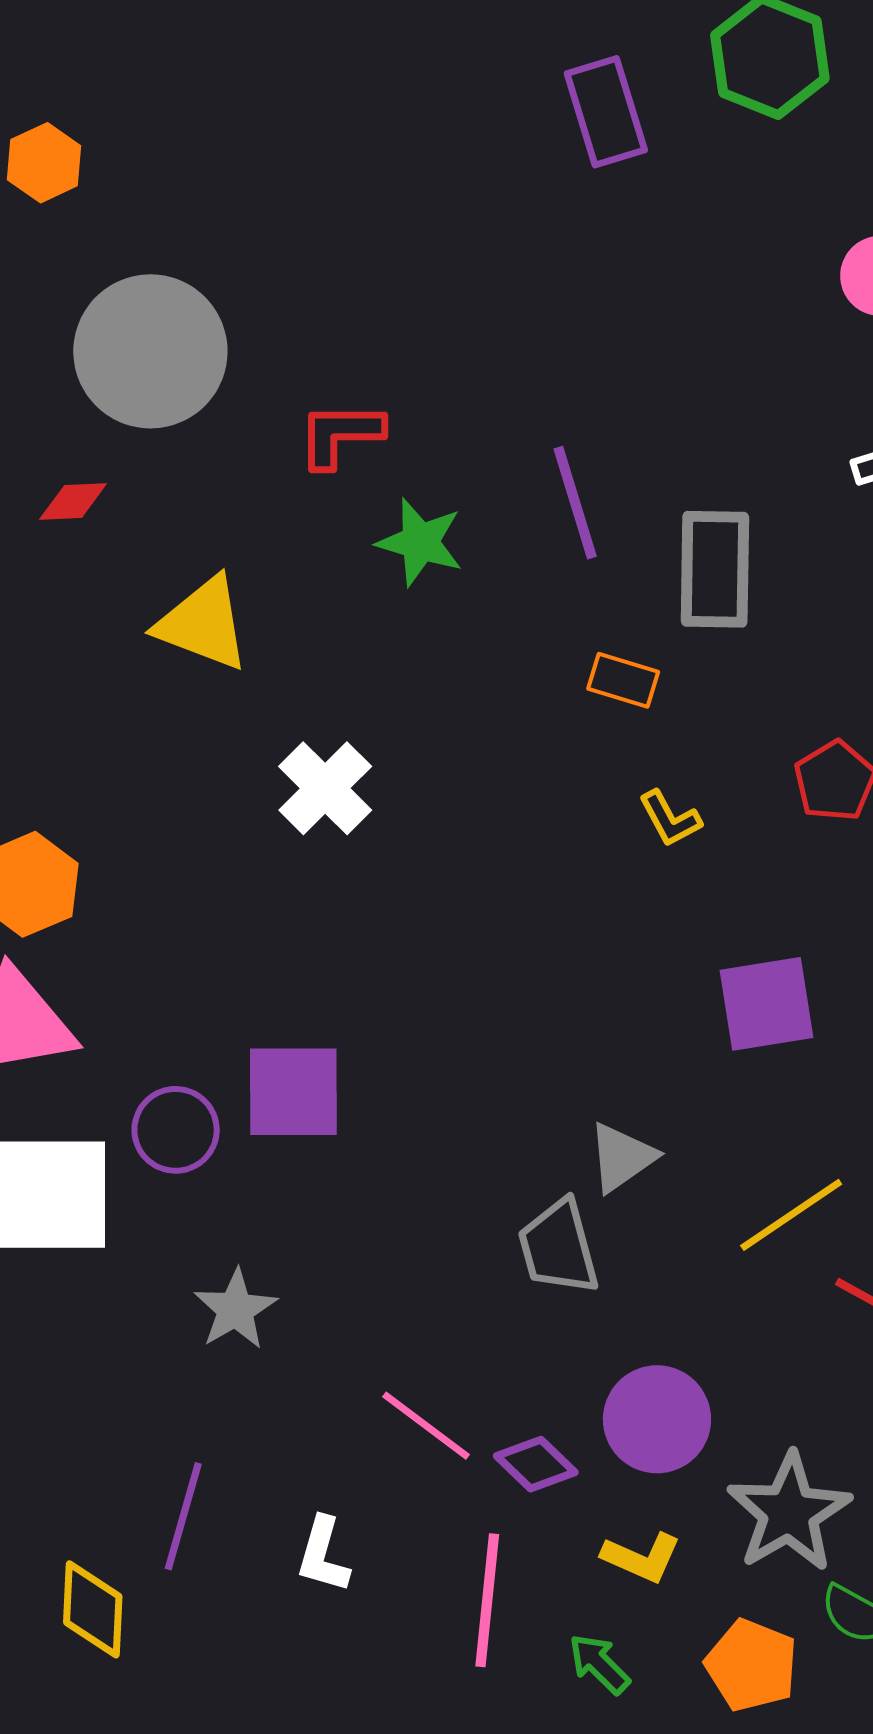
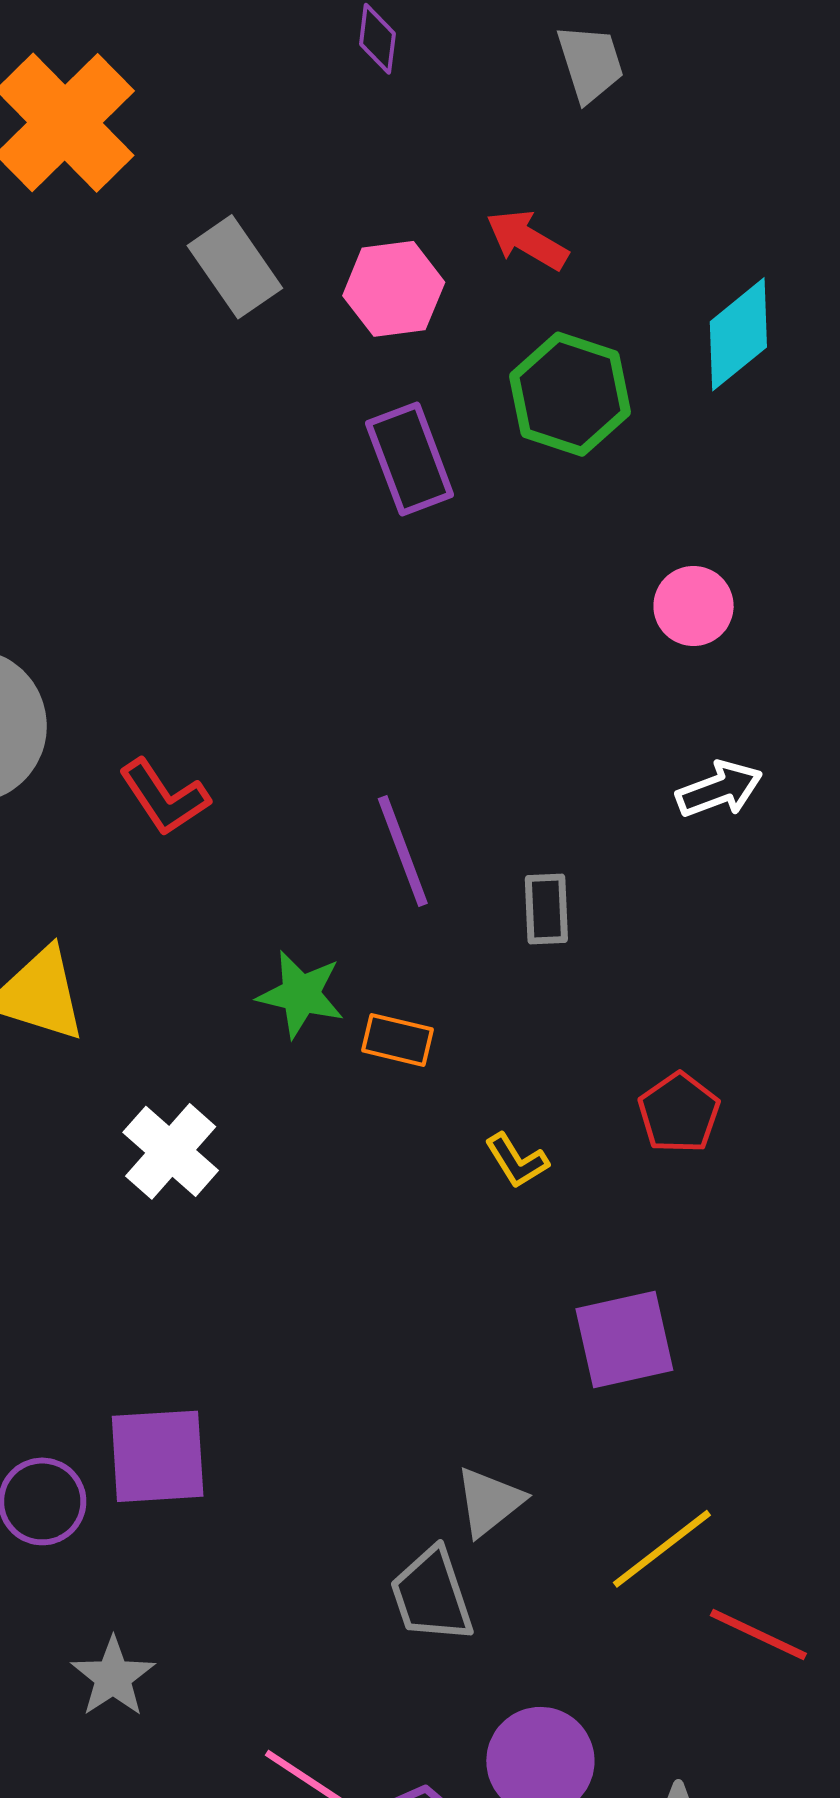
red L-shape: (340, 434) -> (164, 797), turned -120
green star: (420, 542) -> (301, 994), moved
gray rectangle: (715, 569) -> (546, 909), size x0.6
orange rectangle: (623, 680) -> (397, 1040), moved

